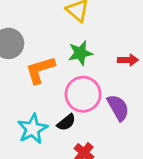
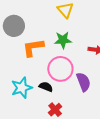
black semicircle: (66, 122) -> (46, 87), turned -128

